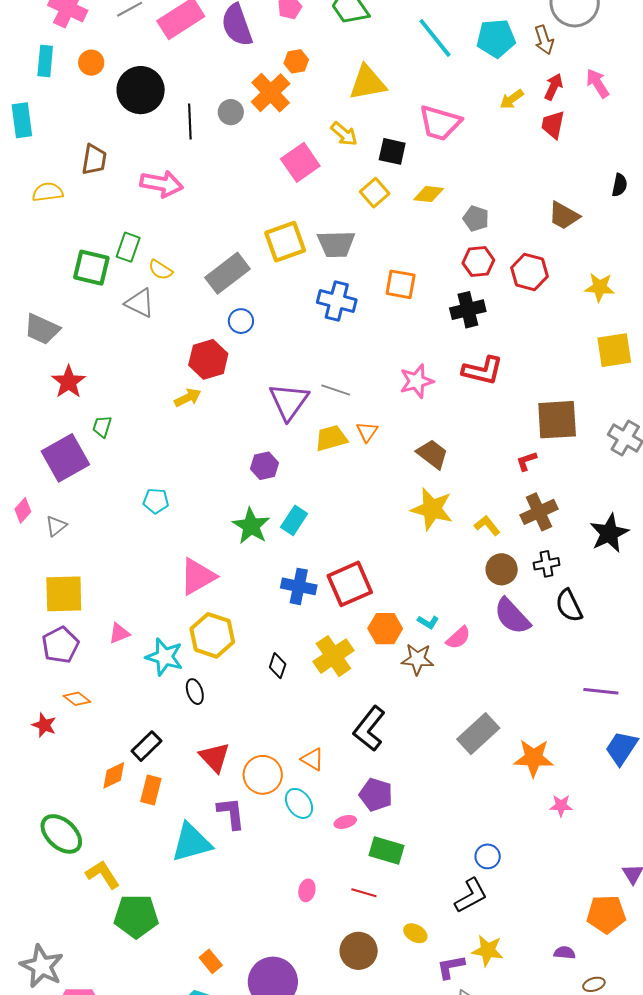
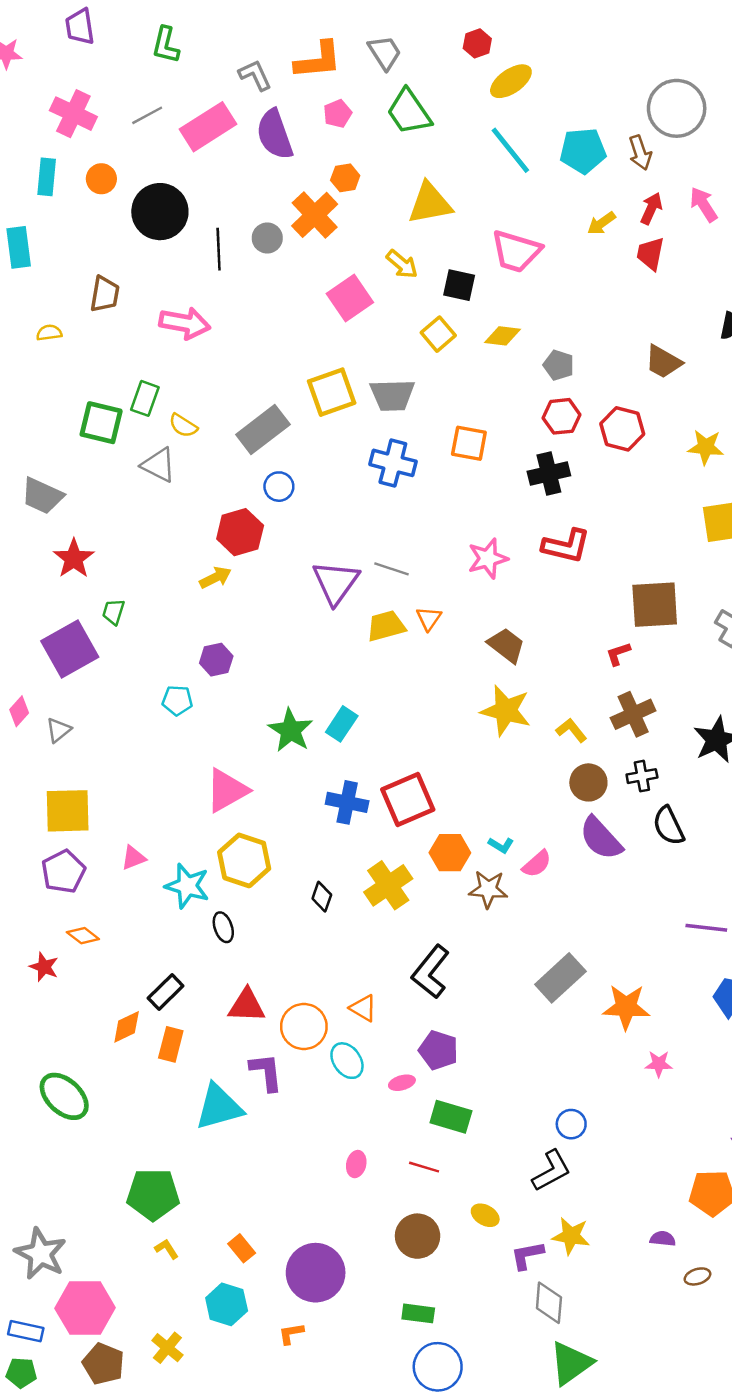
yellow semicircle: (48, 192) -> (49, 333), size x0.7
purple hexagon: (264, 466) -> (216, 660), moved
red triangle: (215, 757) -> (247, 1006), turned -44
yellow L-shape: (103, 875) -> (167, 1249), moved, size x0.6

